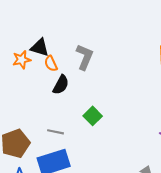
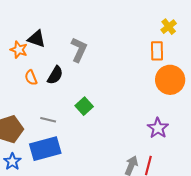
orange star: (22, 60) -> (19, 50), turned 30
orange semicircle: (51, 64) -> (31, 78), moved

